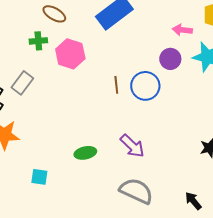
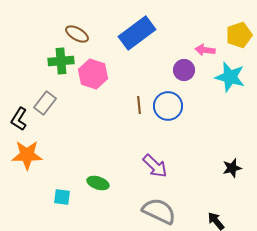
green cross: (38, 41) -> (61, 61), size x1.4
purple circle: (170, 59) -> (184, 70), moved
green ellipse: (85, 153) -> (98, 183), moved, turned 30

